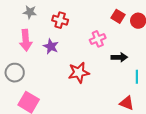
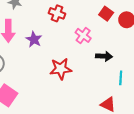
red cross: (60, 20) -> (57, 13), moved
pink cross: (98, 39) -> (83, 35), turned -35

